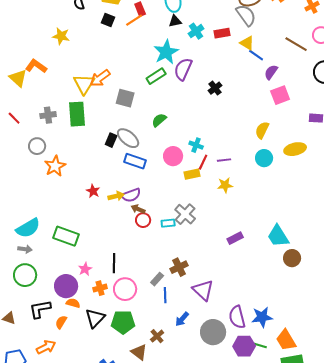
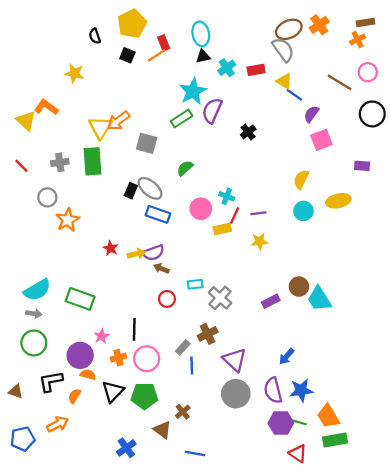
gray cross: (185, 214) -> (220, 298), moved
red circle: (143, 220) -> (167, 299), moved
brown circle: (292, 258) -> (299, 287), moved
blue arrow: (182, 319) -> (287, 356), moved
gray circle: (213, 332) -> (236, 394), moved

